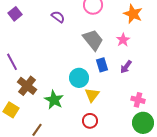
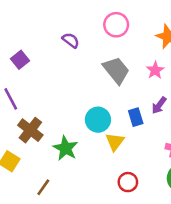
purple square: (15, 14) -> (20, 60), moved
blue rectangle: (102, 65) -> (136, 117), moved
red circle: (90, 121) -> (128, 182), moved

